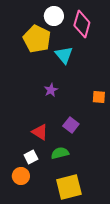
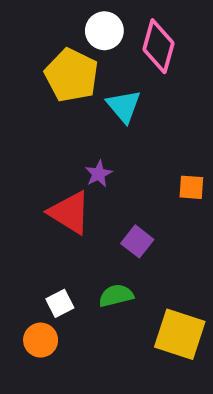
red triangle: (40, 132) -> (70, 212), moved, size x1.4
yellow square: (69, 187) -> (180, 334), moved, turned 32

